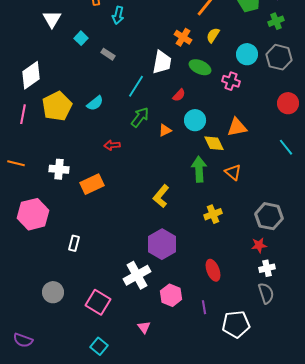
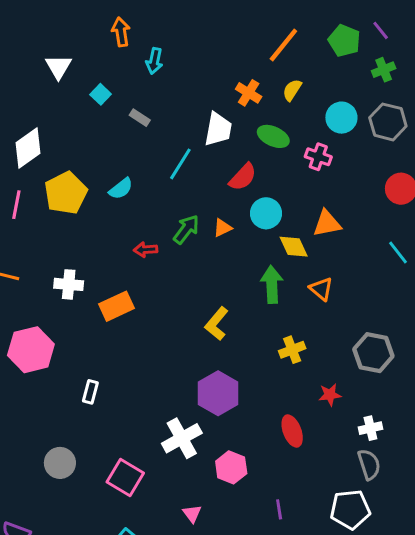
red semicircle: (179, 95) -> (243, 177), size x1.5
green arrow: (140, 117) -> (186, 229), moved
red star: (259, 245) -> (330, 395), moved
purple line: (204, 307) -> (279, 509), moved
white pentagon: (236, 324) -> (350, 509), moved

